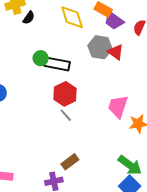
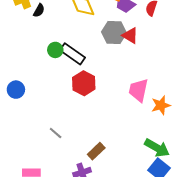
black rectangle: (57, 64) -> (73, 54), turned 30
gray line: (66, 115) -> (56, 133), moved

